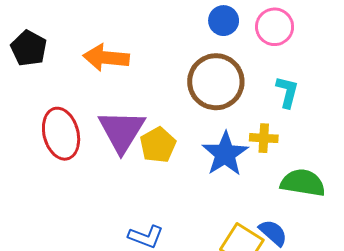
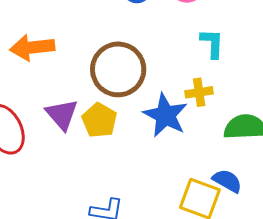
brown circle: (216, 82) -> (118, 69), moved
purple triangle: (122, 131) -> (62, 114), size x0.7

